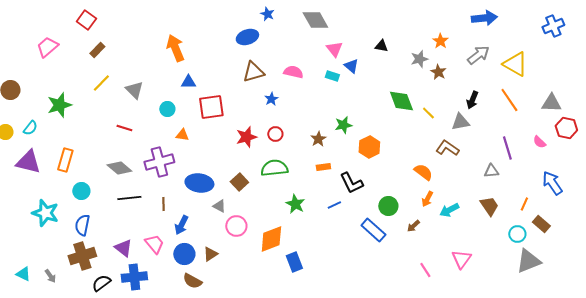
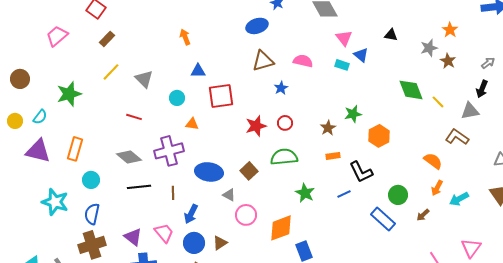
orange arrow: (175, 48) -> (185, 37), size x0.6
gray arrow: (478, 55) -> (488, 63), moved, size x0.6

